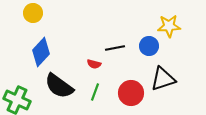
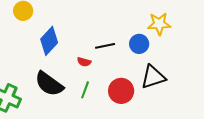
blue diamond: (41, 52) -> (49, 41), moved

